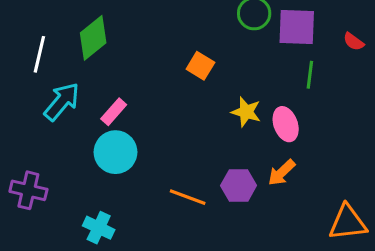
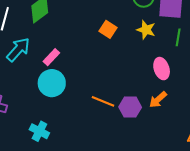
yellow star: (246, 112) -> (146, 30), moved
orange line: (188, 197) -> (103, 101), moved

